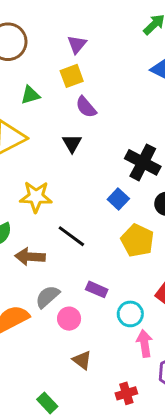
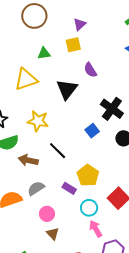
purple semicircle: (86, 107) -> (90, 70), moved
black triangle: (72, 143) -> (67, 89), size x1.6
yellow pentagon: (137, 240) -> (88, 175), moved
pink circle: (69, 319) -> (47, 214), moved
pink arrow: (145, 344) -> (96, 229), turned -30

